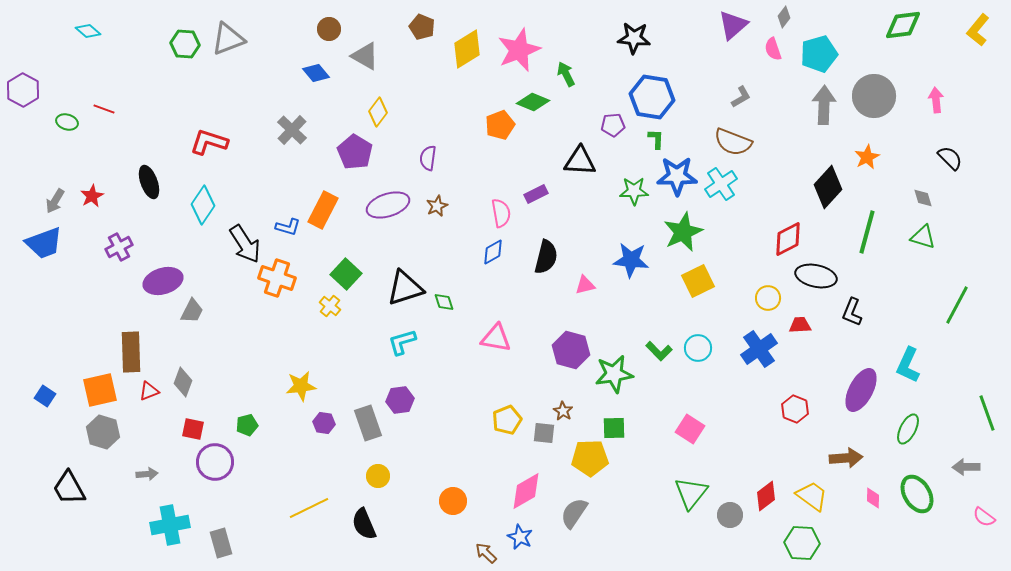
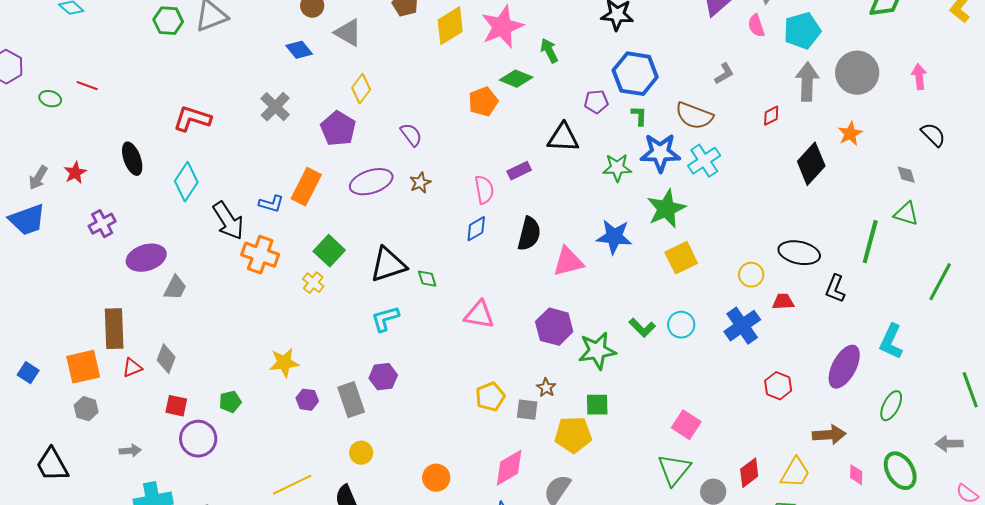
brown semicircle: (733, 142) -> (694, 116), moved
purple semicircle: (428, 158) -> (411, 135), turned 135
green line: (867, 232) -> (870, 242), moved
red diamond: (788, 239) -> (771, 116), moved, size x0.6
pink triangle: (585, 285) -> (568, 262), size x1.6
pink square: (690, 429) -> (686, 425), moved
gray hexagon: (103, 432) -> (86, 409), size x0.7
yellow trapezoid: (812, 496) -> (795, 473), turned 84

